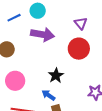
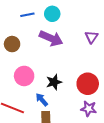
red circle: (79, 49) -> (88, 84), moved
pink circle: (15, 81) -> (24, 76), moved

